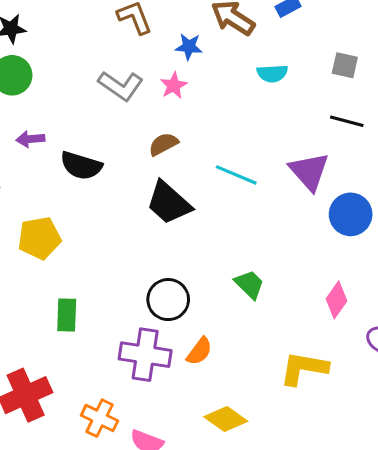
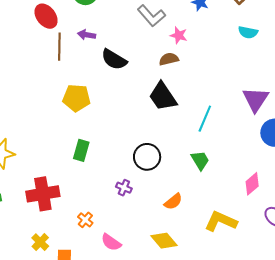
pink star: (174, 86) -> (179, 35), moved, turned 30
cyan line: (236, 175) -> (205, 119), moved, turned 76
orange semicircle: (199, 351) -> (173, 202), moved
purple cross: (145, 355) -> (124, 188), size x0.5
orange cross: (99, 418) -> (85, 220), size x0.7

